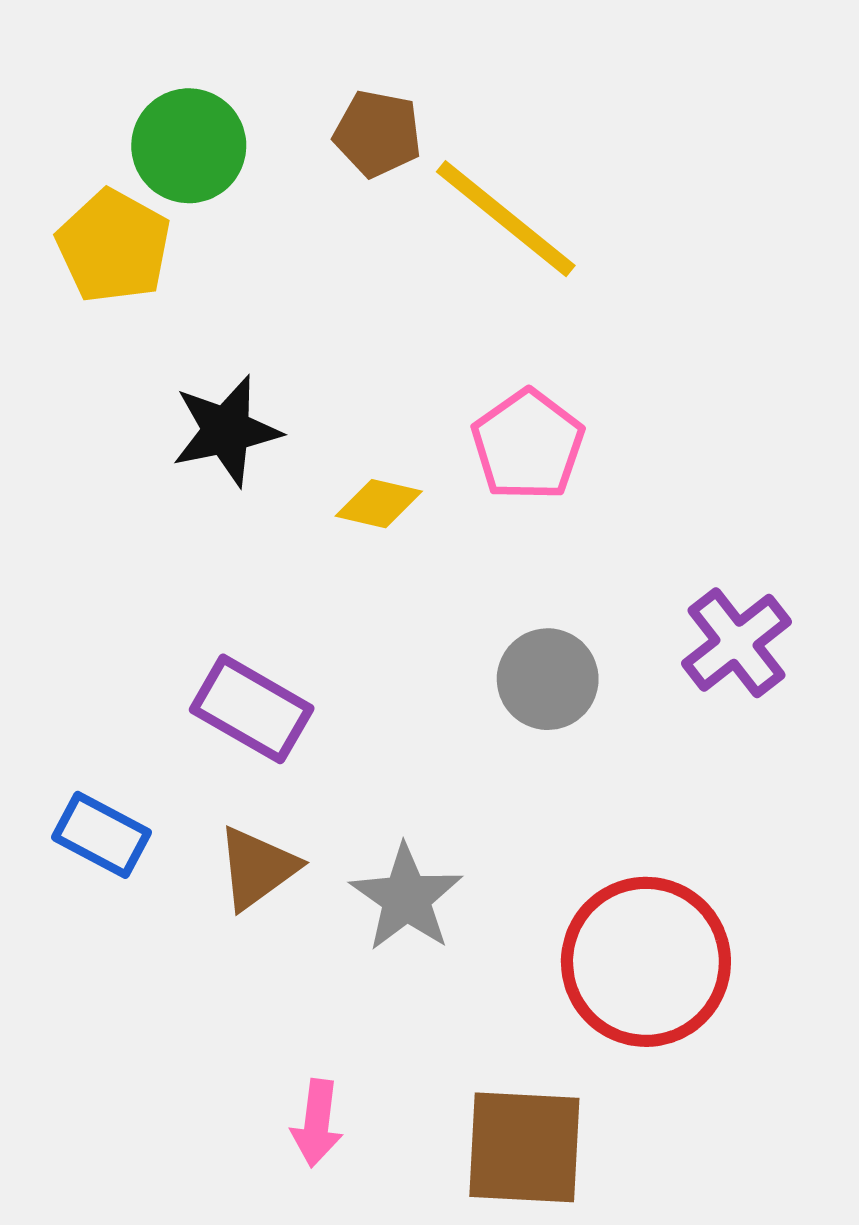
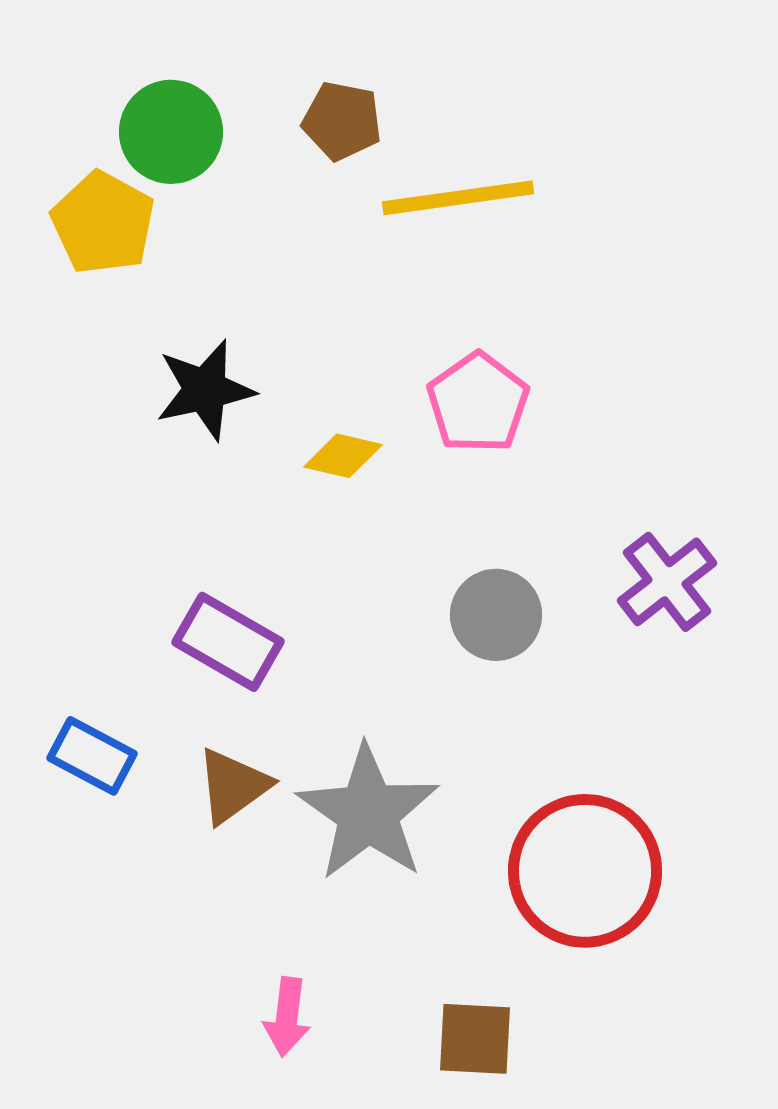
yellow line: (506, 219) -> (458, 198), turned -47
gray star: (406, 898) -> (368, 813), size x1.4
brown square: (524, 1147) -> (475, 1039), size x0.7

